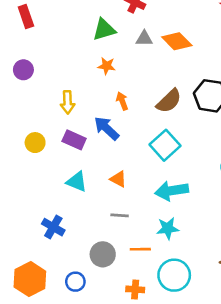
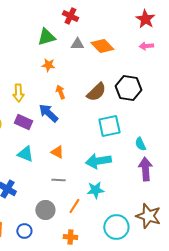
cyan square: (165, 145) -> (109, 126), moved, turned 30
orange line: (140, 249) -> (74, 206), turned -56
cyan circle: (174, 275) -> (116, 227), moved

